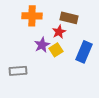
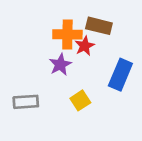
orange cross: (32, 16) -> (67, 34), moved
yellow square: (56, 50) -> (80, 100), moved

